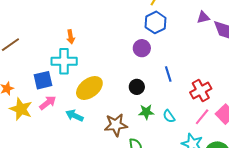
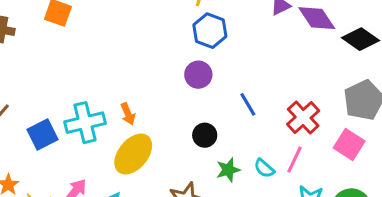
orange arrow: (71, 37) -> (128, 114), moved
blue square: (43, 80) -> (43, 134), moved
pink line: (202, 117) -> (295, 160), moved

